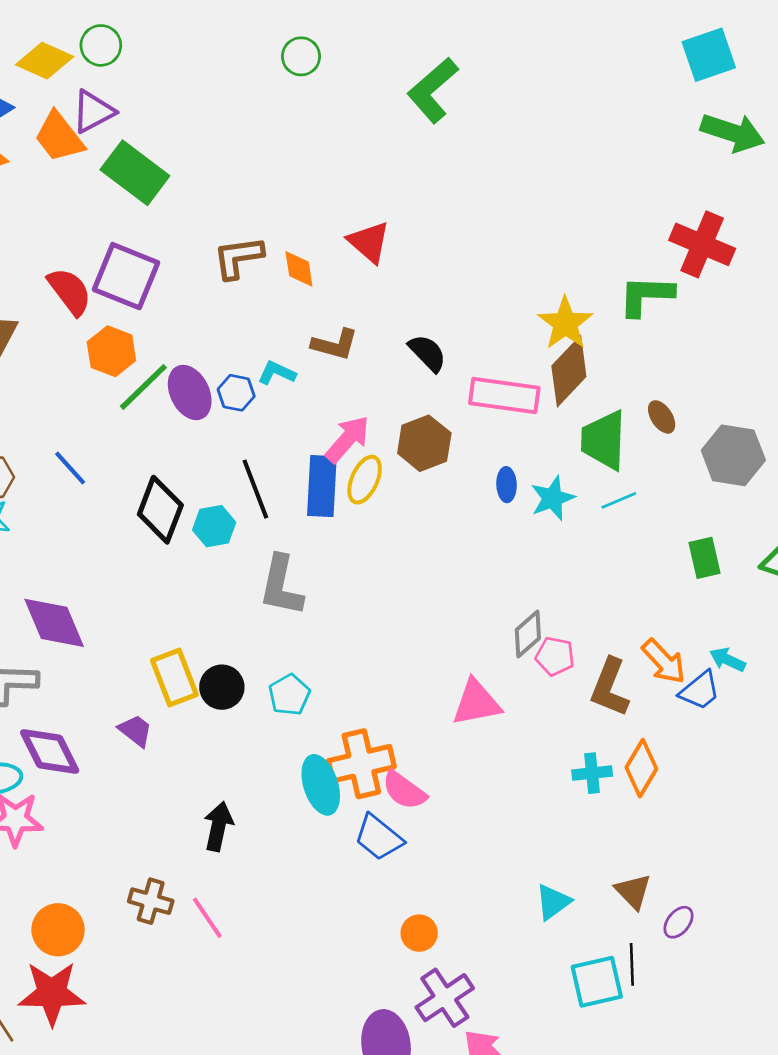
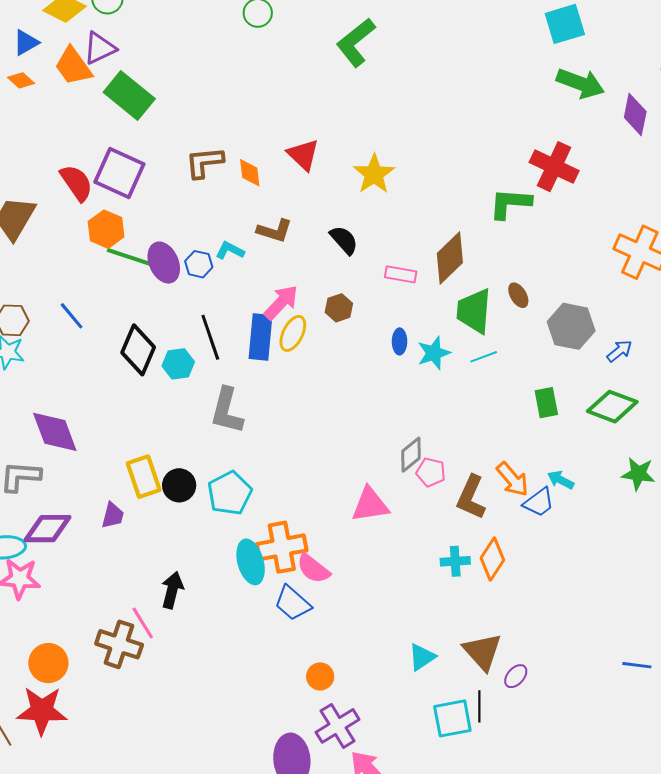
yellow star: (565, 323) -> (374, 174), moved
green line: (143, 387) -> (129, 257), turned 60
pink rectangle: (504, 396) -> (401, 274), size x0.6
brown hexagon: (424, 443) -> (339, 308), size x0.7
cyan pentagon: (289, 695) -> (230, 493), size x1.4
purple trapezoid: (135, 731) -> (113, 515), turned 64
purple diamond: (50, 752) -> (47, 529), turned -66
brown triangle: (633, 891) -> (483, 652), size x1.4
brown cross: (151, 901) -> (119, 644), size x1.4
pink line: (207, 918) -> (143, 623), moved

